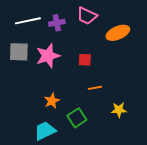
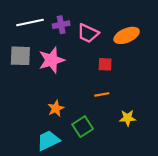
pink trapezoid: (87, 16) -> (88, 33), moved
red square: (85, 60) -> (105, 64), moved

